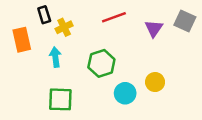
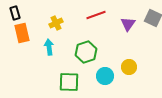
black rectangle: (44, 15) -> (15, 13), moved
green square: (60, 99) -> (69, 82), moved

